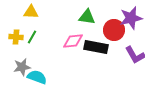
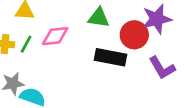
pink diamond: (73, 41) -> (55, 36), moved

